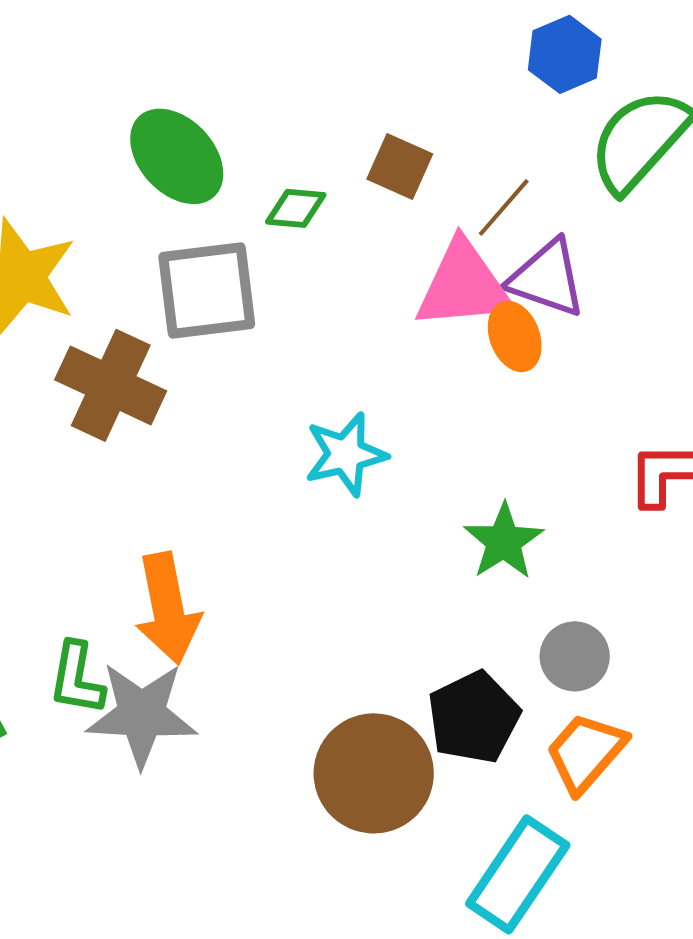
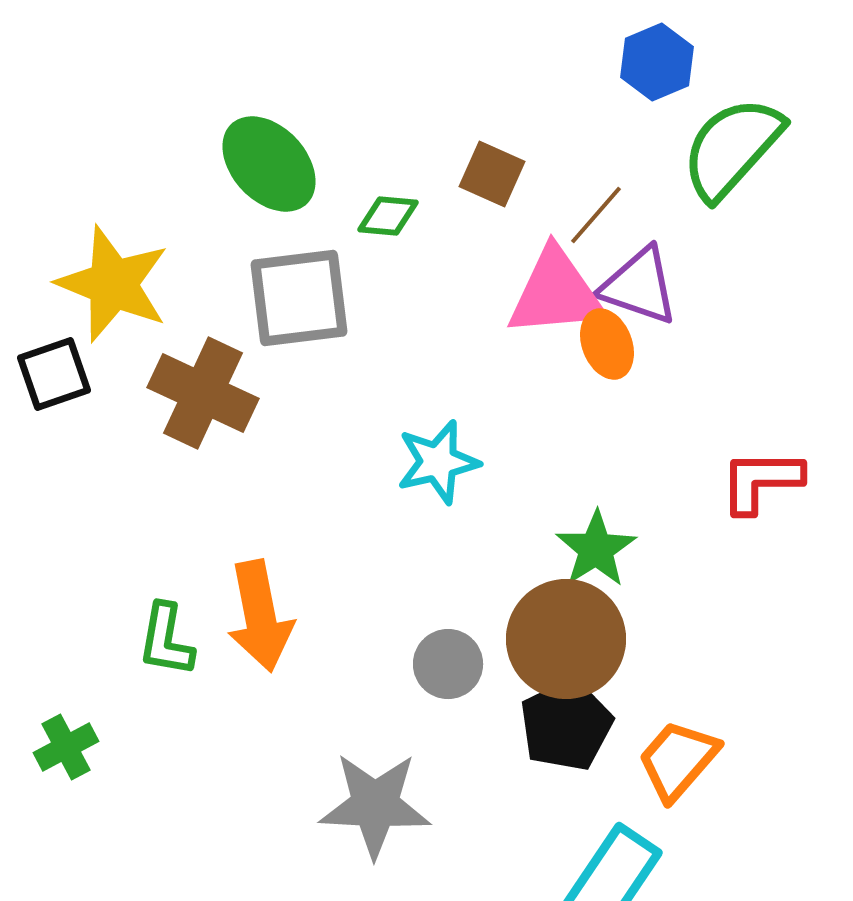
gray circle: (575, 656) -> (448, 664), moved
green L-shape: (77, 678) -> (166, 640), moved
gray star: (142, 714) -> (375, 805), moved
brown circle: (374, 773) -> (566, 639), moved

